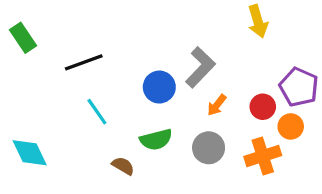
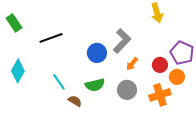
cyan line: (97, 112) -> (59, 82), moved
cyan diamond: (30, 153) -> (18, 71), moved, turned 55

